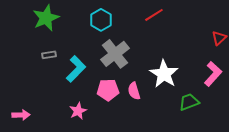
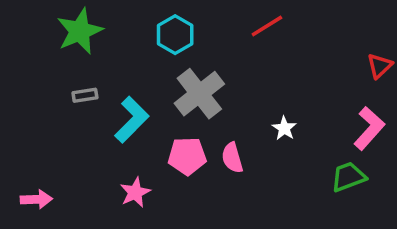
white star: (164, 74) -> (284, 128), size x0.5
green trapezoid: (189, 102) -> (348, 177), moved

